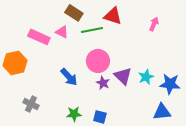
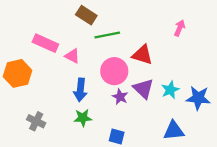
red triangle: (113, 16) -> (142, 55), moved
pink triangle: (62, 32) -> (72, 56), moved
blue arrow: (69, 77) -> (80, 90), turned 48
blue triangle: (162, 112) -> (174, 131), moved
green star: (74, 114) -> (83, 118), moved

